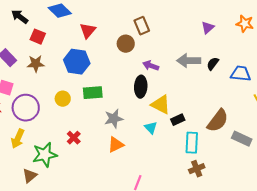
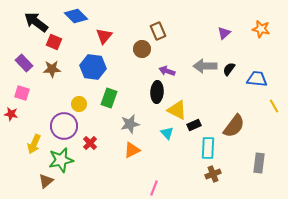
black arrow: (20, 17) -> (36, 22), size x1.4
green rectangle: (93, 93) -> (109, 98), turned -66
purple circle: (26, 108) -> (64, 126), moved
gray rectangle: (242, 139) -> (259, 163), moved, turned 72

